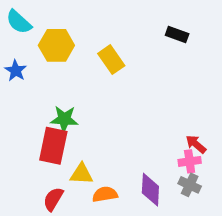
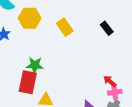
black rectangle: (177, 34) -> (107, 28), moved, turned 32
red arrow: (196, 144) -> (110, 81), moved

